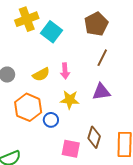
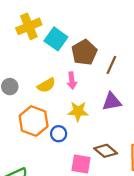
brown pentagon: (96, 24) -> (84, 52), moved
brown diamond: (94, 137) -> (106, 151), turned -65

